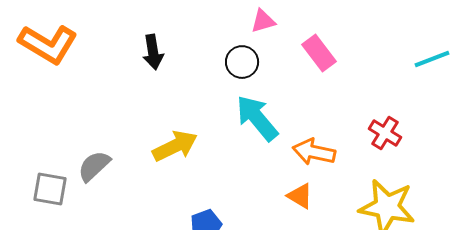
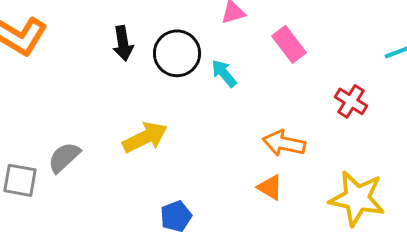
black circle: (242, 62) -> (177, 53), moved, size x1.4
cyan arrow: (257, 118) -> (224, 73), moved, size x0.6
red cross: (385, 133) -> (351, 101), moved

